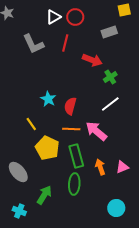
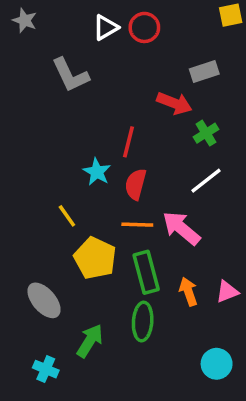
gray rectangle: (109, 32) -> (204, 71), moved
red line: (65, 43) -> (129, 142), moved

